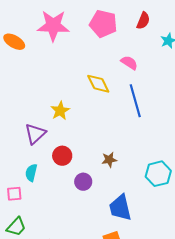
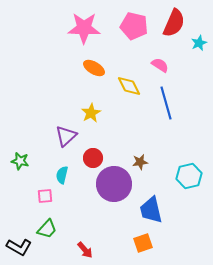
red semicircle: (143, 21) -> (174, 23), size x1.6
orange ellipse: (14, 42) -> (94, 68), moved
purple circle: (83, 182) -> (114, 184), size x2.0

